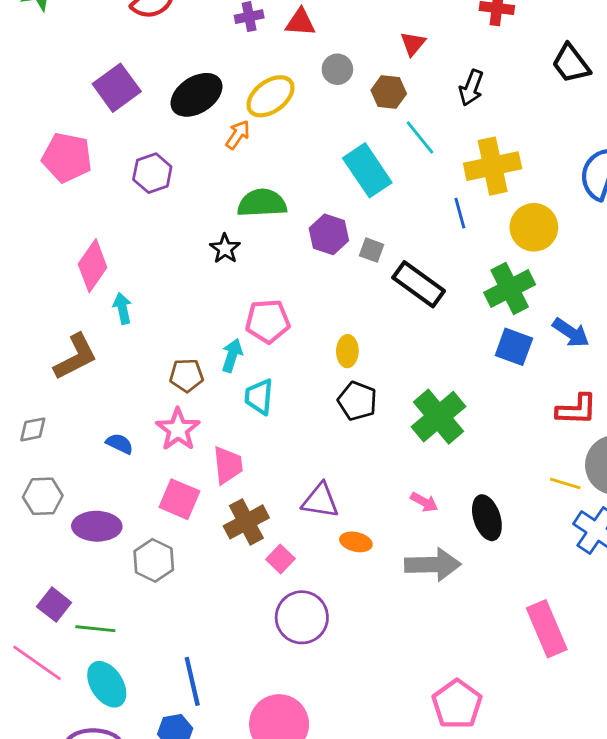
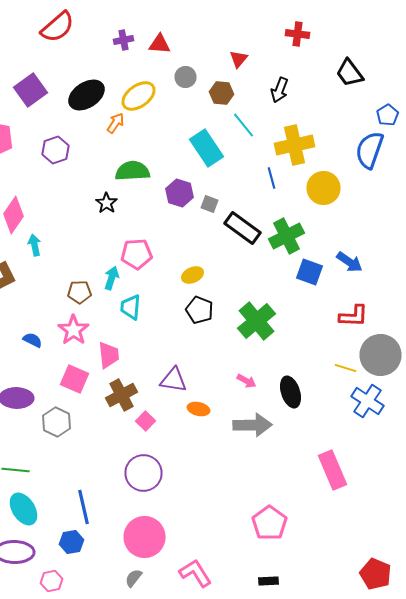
green cross: (510, 288) -> (286, 236), moved
yellow ellipse: (347, 351) -> (192, 275), turned 65
purple circle: (302, 617) -> (144, 473), moved

